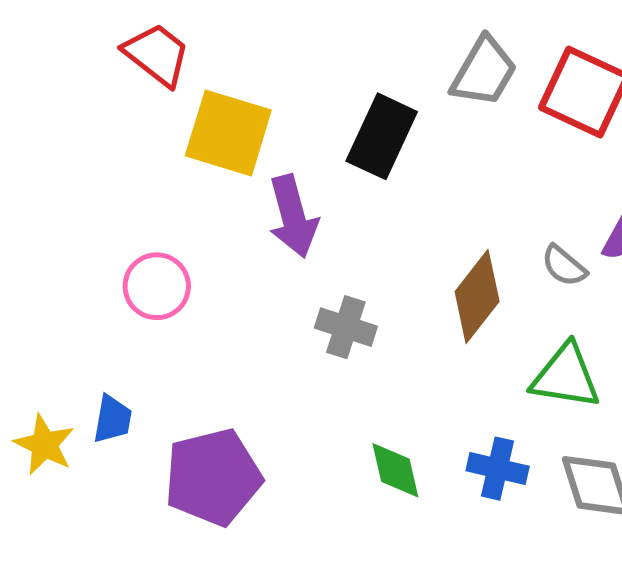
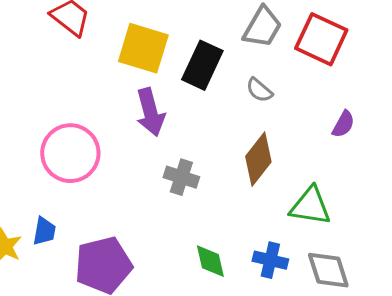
yellow square: (228, 133) -> (143, 48), moved
gray semicircle: (564, 266) -> (259, 90), moved
pink circle: (157, 286) -> (70, 153), size x1.5

